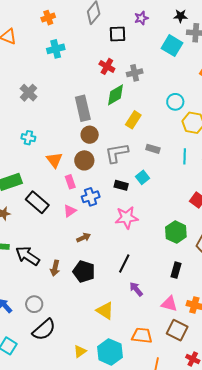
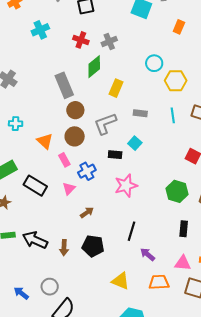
cyan cross: (56, 49) -> (40, 30), moved
orange trapezoid: (142, 335) -> (159, 282), moved

